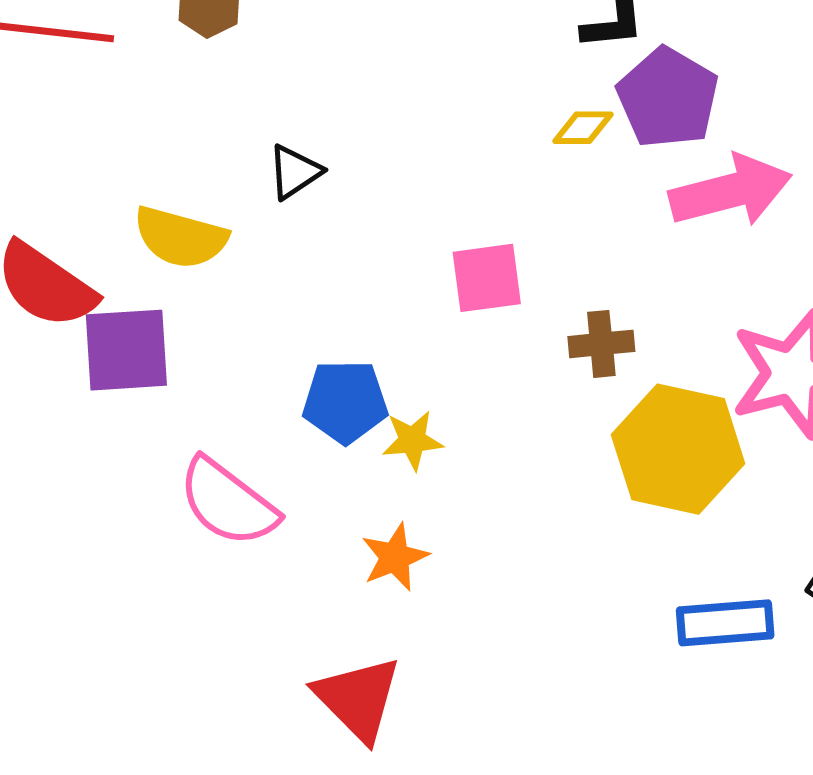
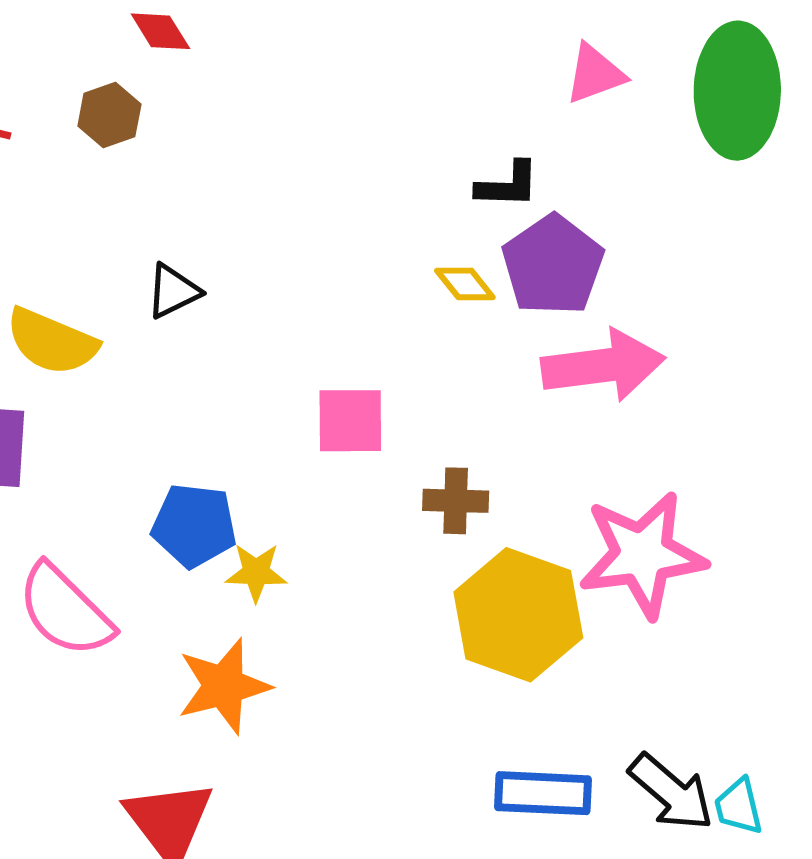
yellow diamond: (583, 128) -> (465, 284), turned 44
orange star: (395, 557) -> (224, 686), size x1.4

